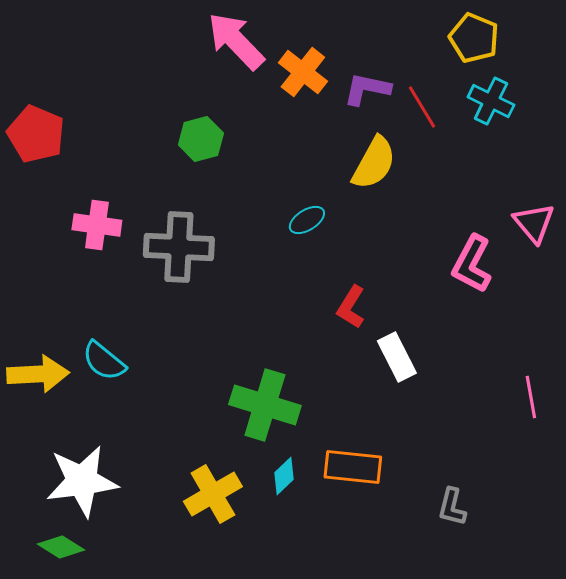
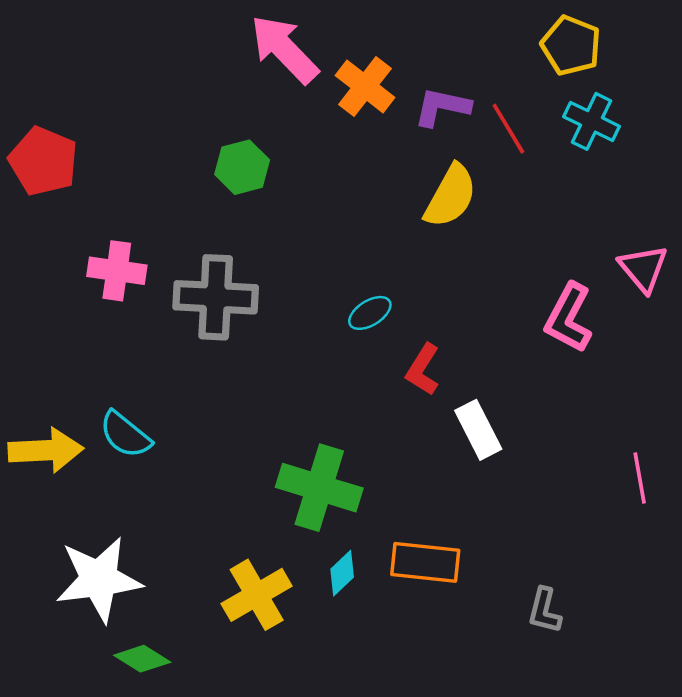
cyan ellipse: (307, 220) -> (370, 313), moved
green diamond: (61, 547) -> (142, 659), moved

